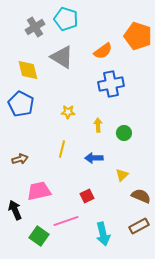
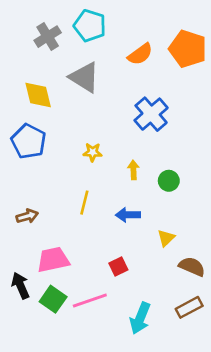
orange semicircle: (103, 51) -> (140, 54), moved
blue cross: (111, 84) -> (151, 114), turned -30
cyan arrow: (103, 234) -> (140, 318), turned 35
green square: (39, 236) -> (53, 299), moved

